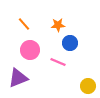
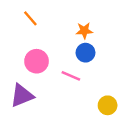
orange line: (24, 24) -> (30, 18), moved
orange star: (58, 25) -> (84, 31), moved

